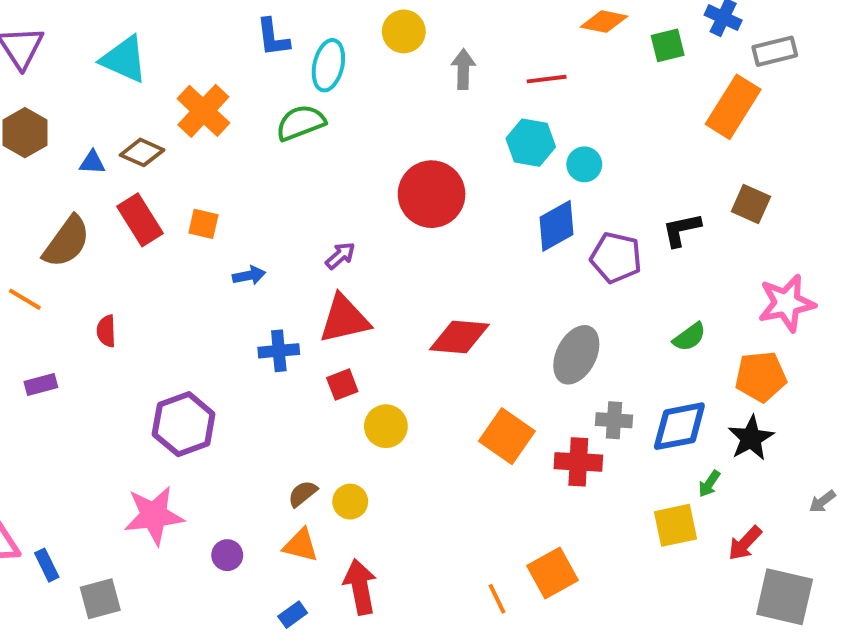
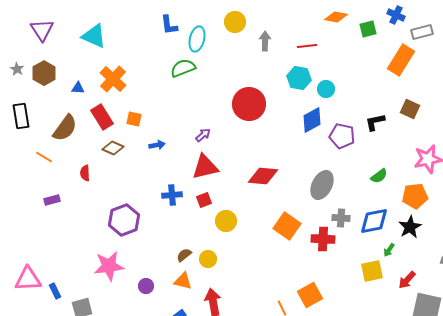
orange cross: (203, 111) -> (113, 79), moved
brown diamond: (142, 152) -> (113, 148), moved
blue cross: (279, 351) -> (172, 195), moved

